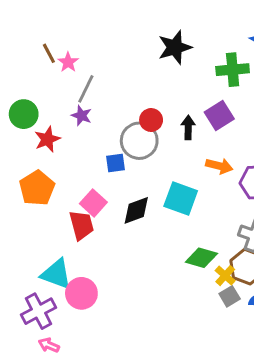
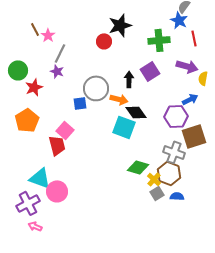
red circle: (151, 120) -> (104, 41), moved
orange arrow: (219, 166) -> (119, 99), moved
black diamond: (136, 210) -> (136, 112), moved, turned 75

